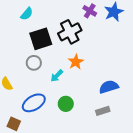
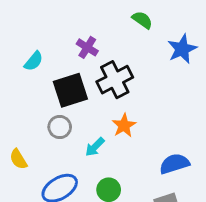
purple cross: (90, 11) -> (87, 47), moved
cyan semicircle: (27, 14) -> (34, 61), moved

